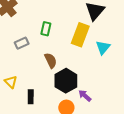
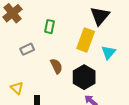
green rectangle: (46, 29) -> (50, 27), moved
black hexagon: (66, 81) -> (84, 77), moved

